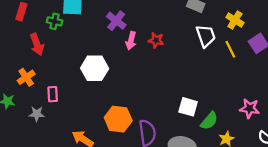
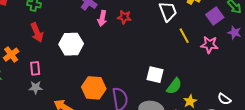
red arrow: (37, 44) -> (37, 32), moved
yellow line: (230, 49) -> (184, 36), moved
pink star: (250, 108) -> (209, 45), moved
gray star: (37, 114) -> (36, 87), moved

